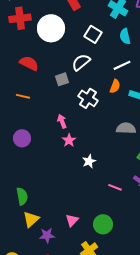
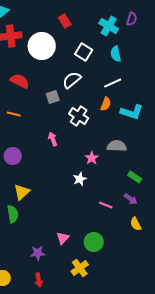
pink star: (69, 140) -> (92, 158), moved
yellow triangle: (31, 219) -> (22, 192), moved

